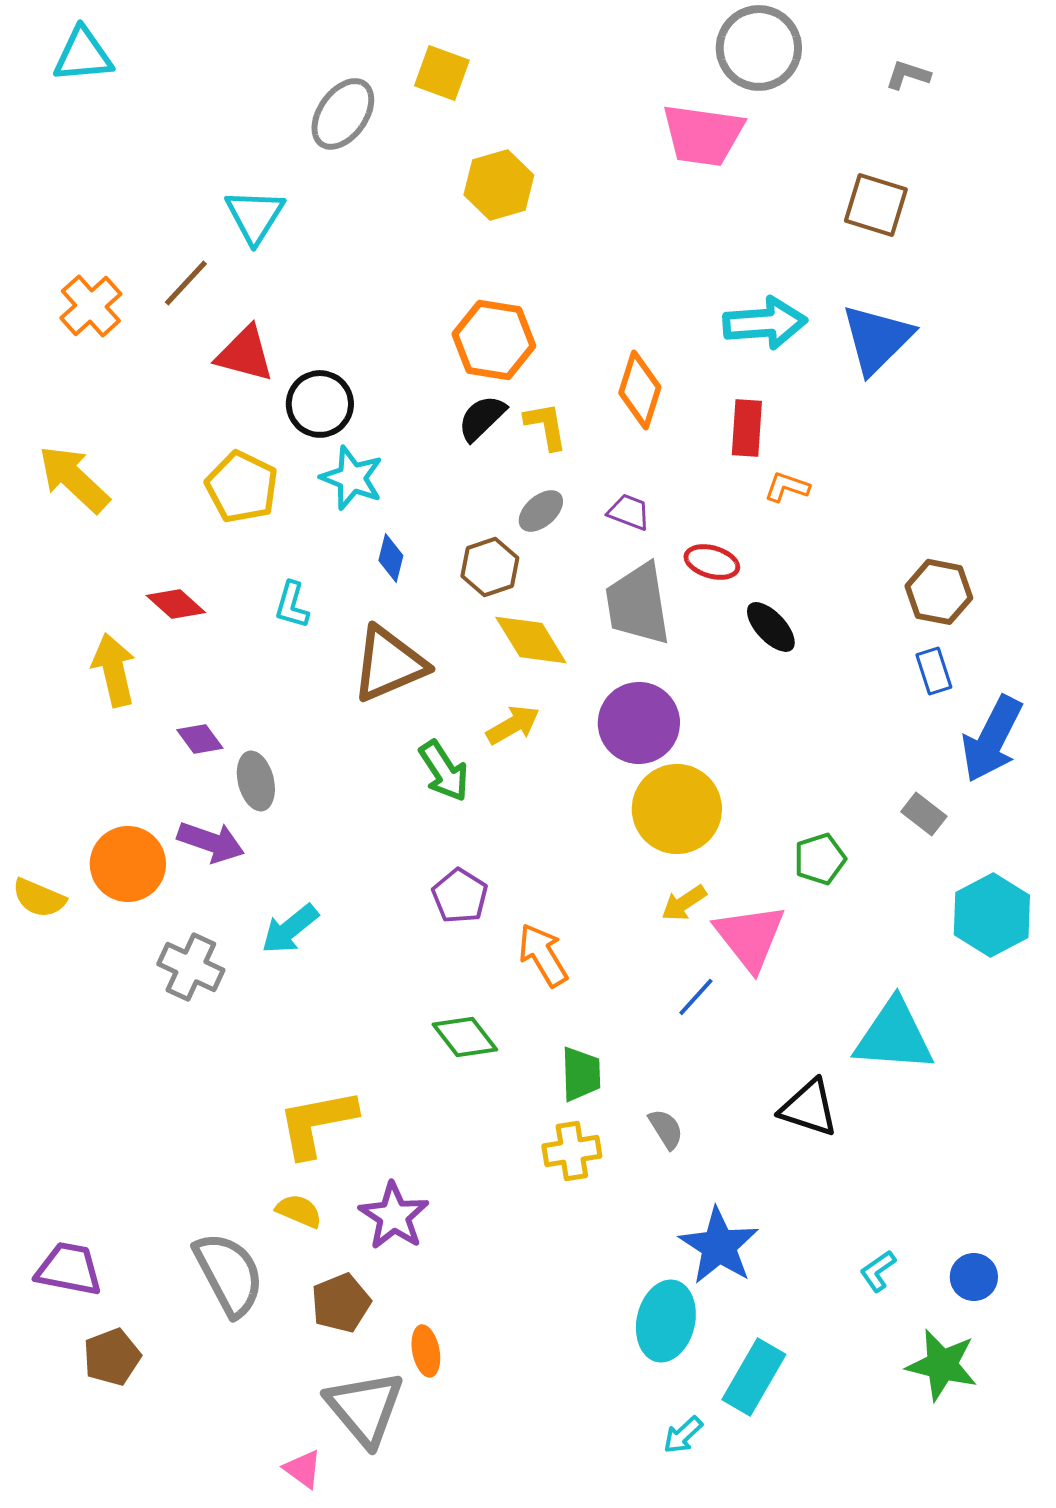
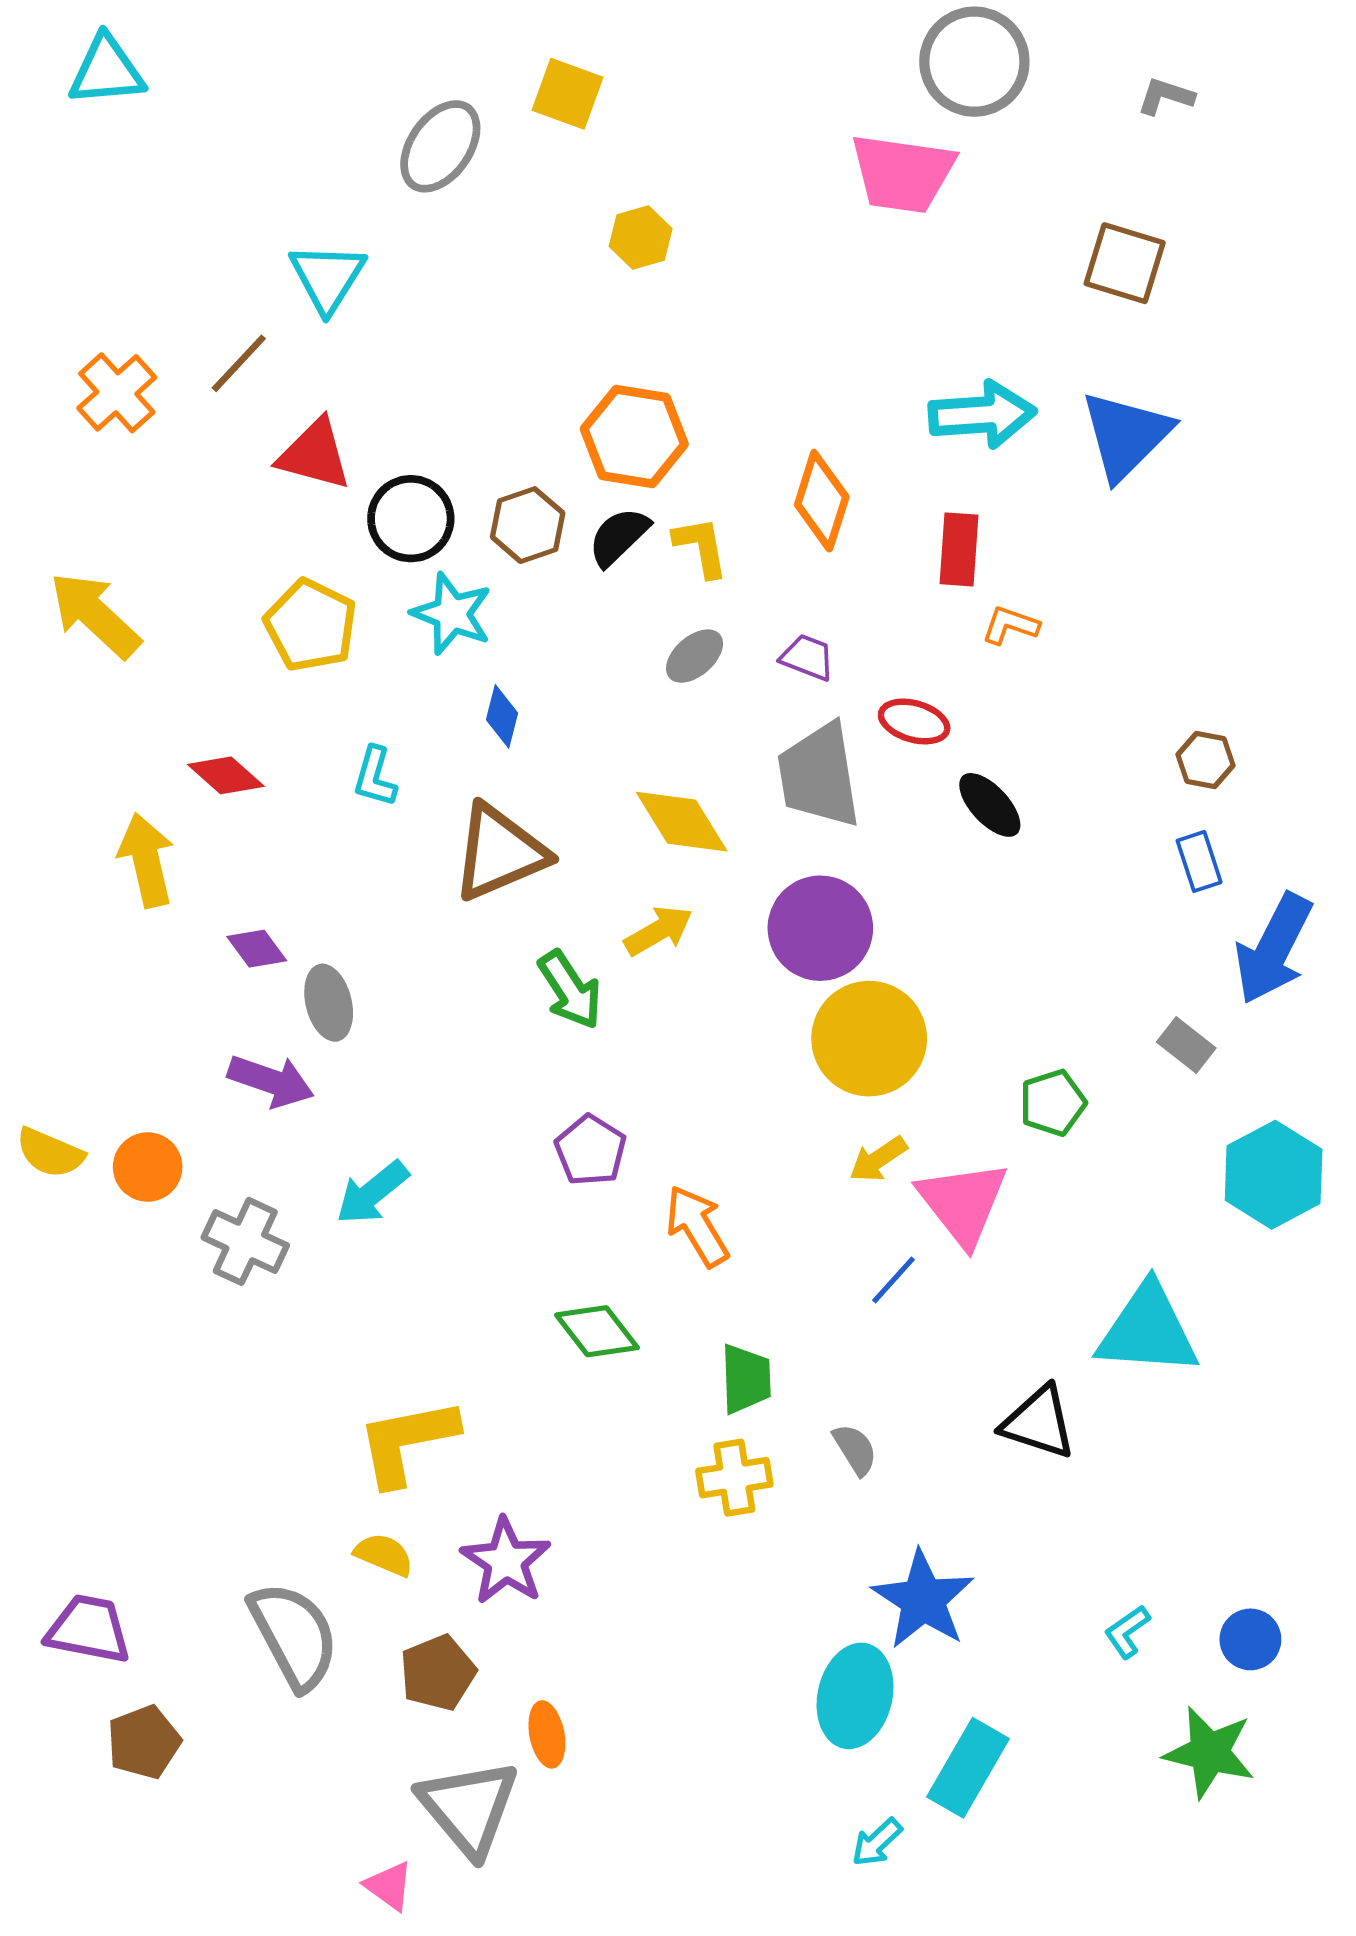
yellow hexagon: (499, 185) -> (641, 238), size x0.7
brown hexagon: (490, 567) -> (528, 525), moved
brown hexagon: (939, 592) -> (1205, 760), size x0.7
orange circle: (128, 864) -> (148, 1167), moved, size x0.7

